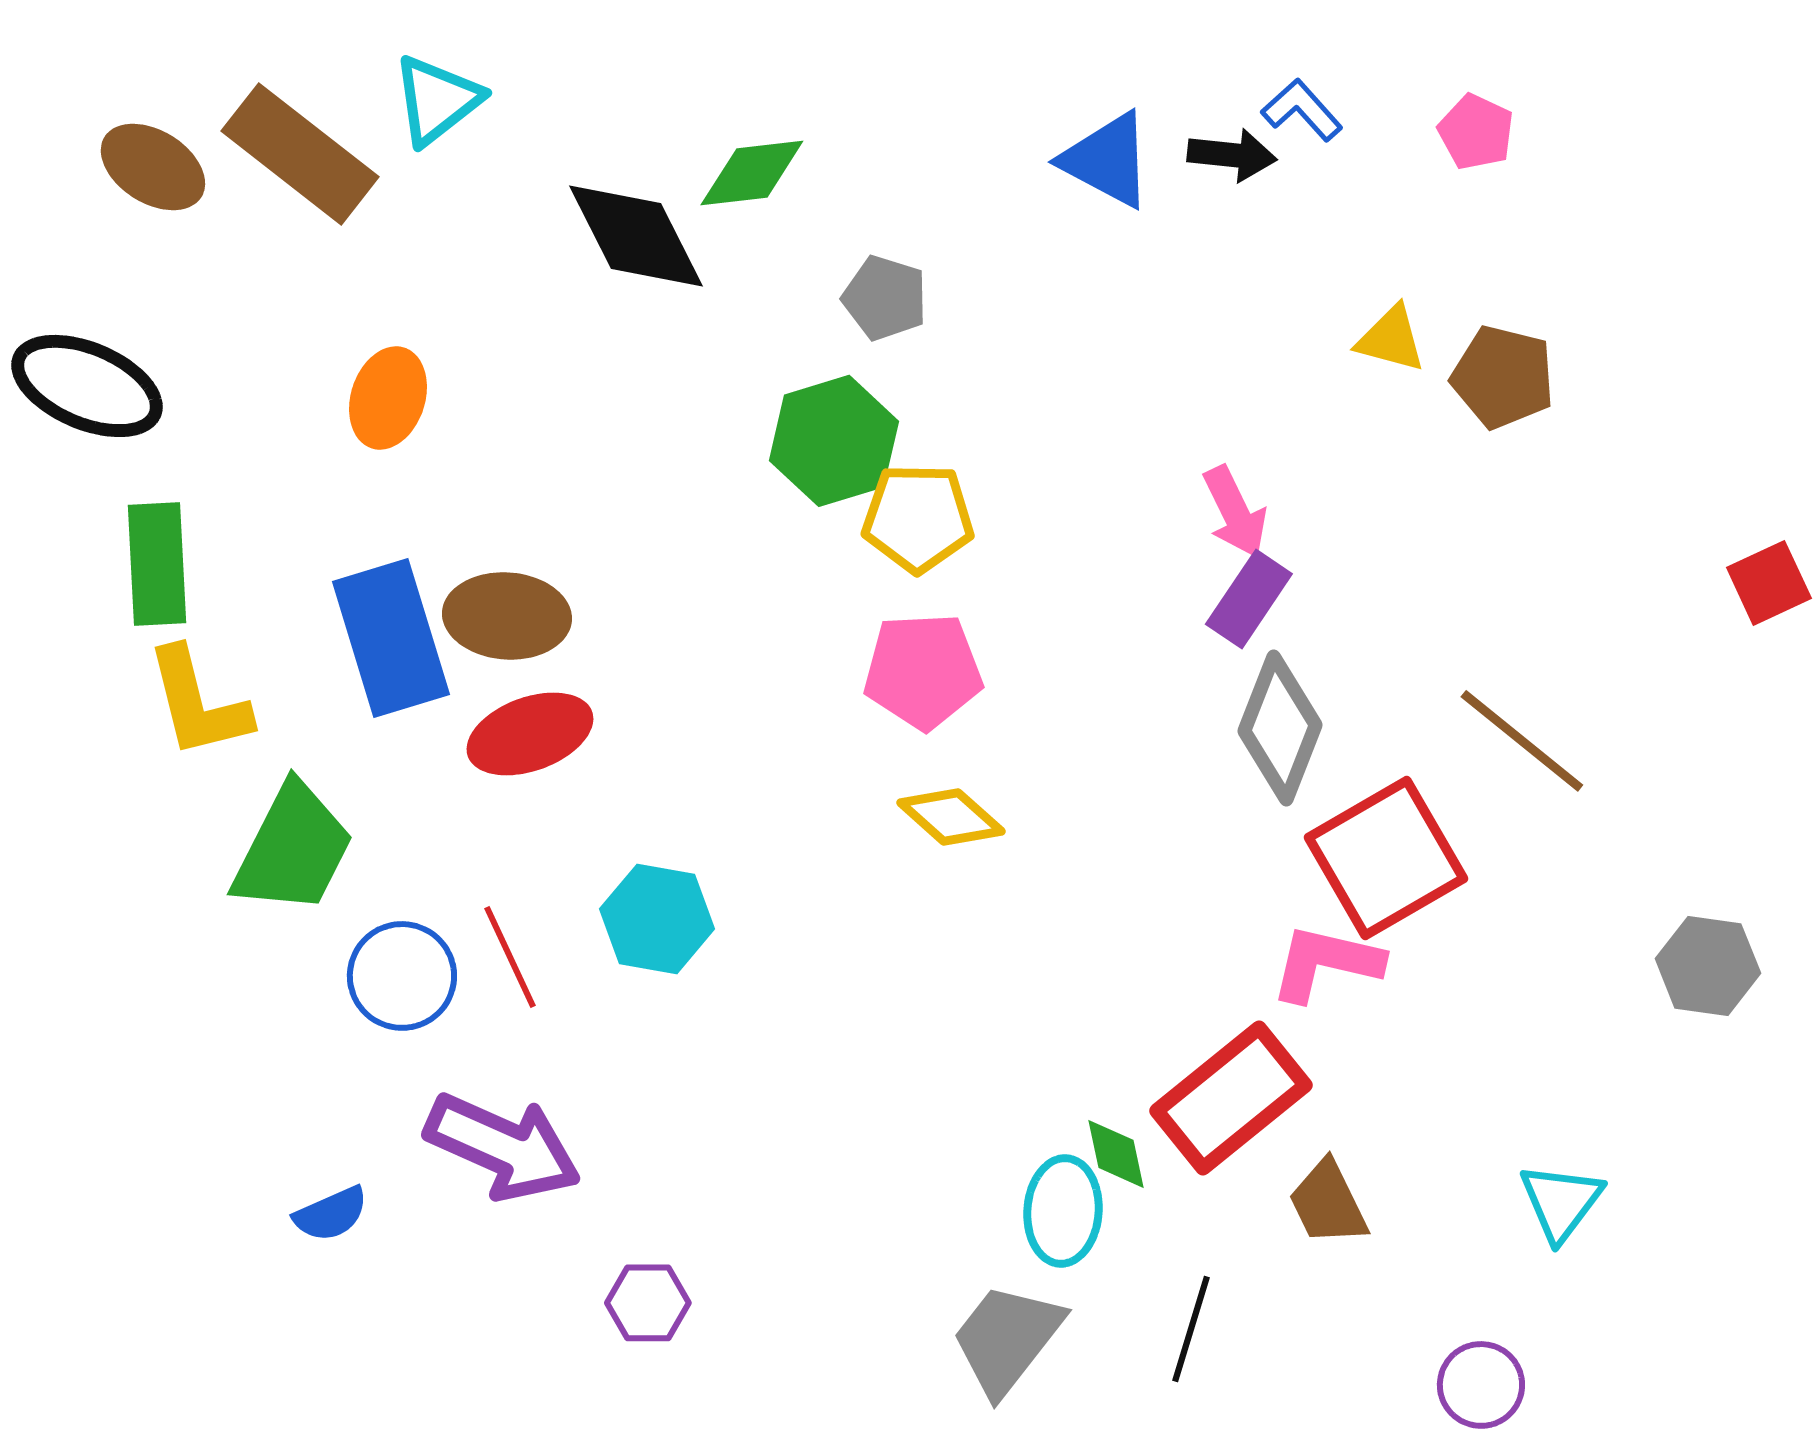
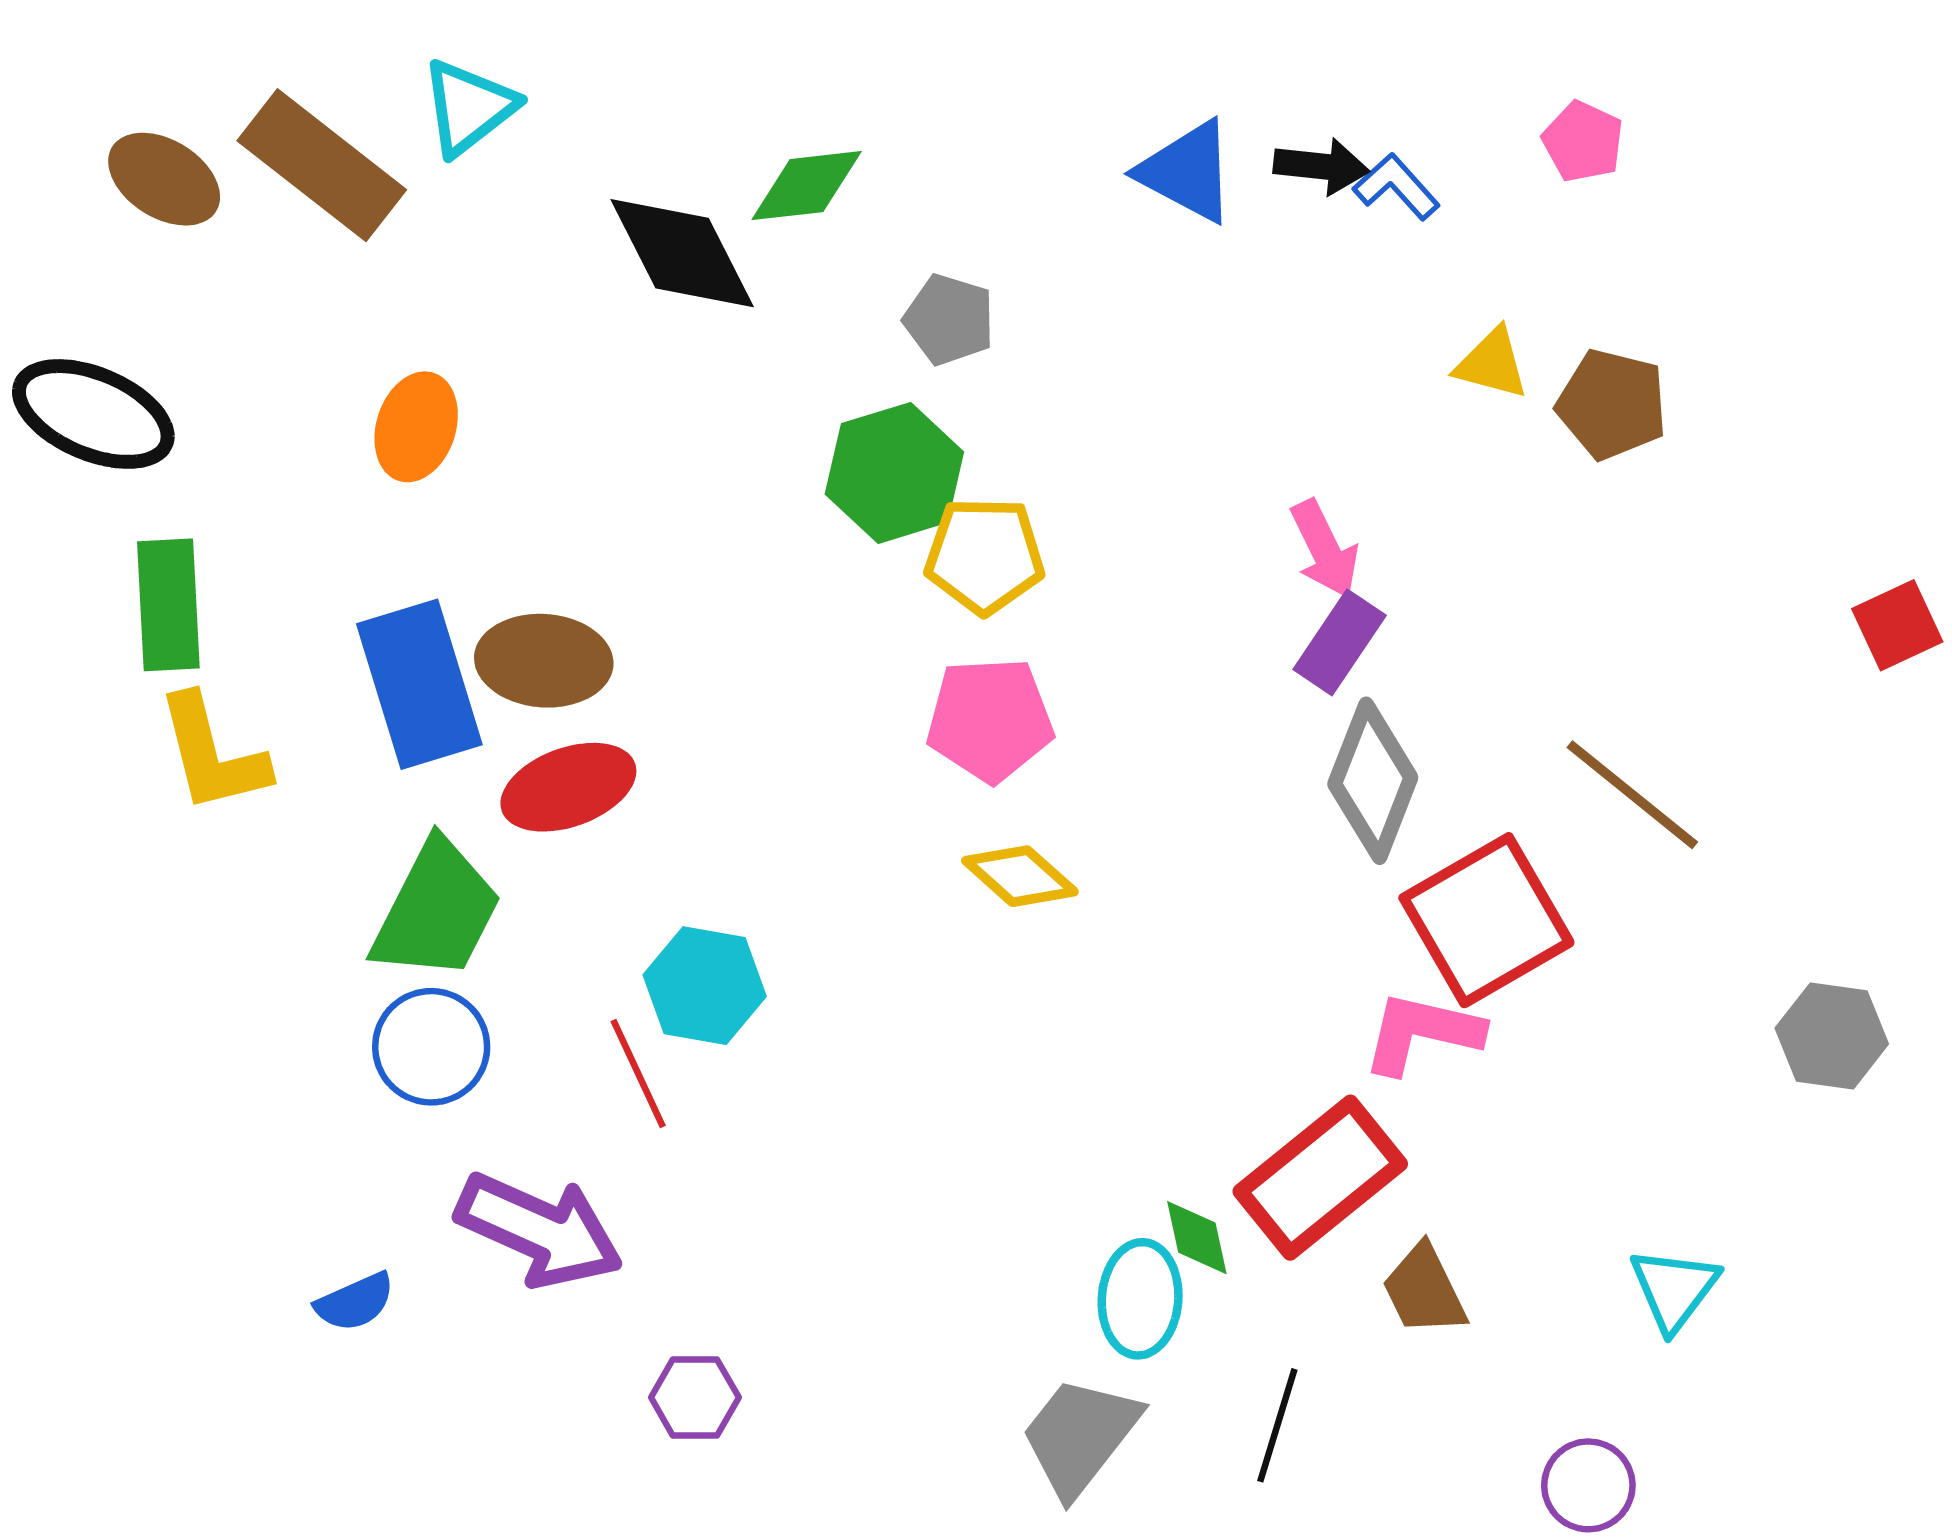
blue L-shape: (1302, 110) -> (1396, 187), moved
green trapezoid: (293, 849) -> (437, 911), moved
red line: (510, 957) -> (638, 1074), moved

